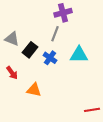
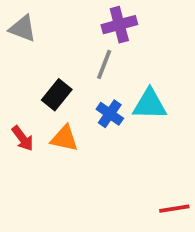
gray triangle: (12, 39) -> (23, 28), moved
blue cross: (50, 58) -> (110, 114), moved
orange triangle: (34, 90) -> (64, 138), moved

